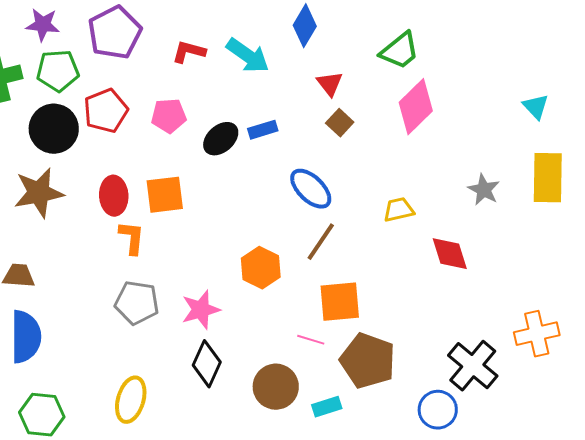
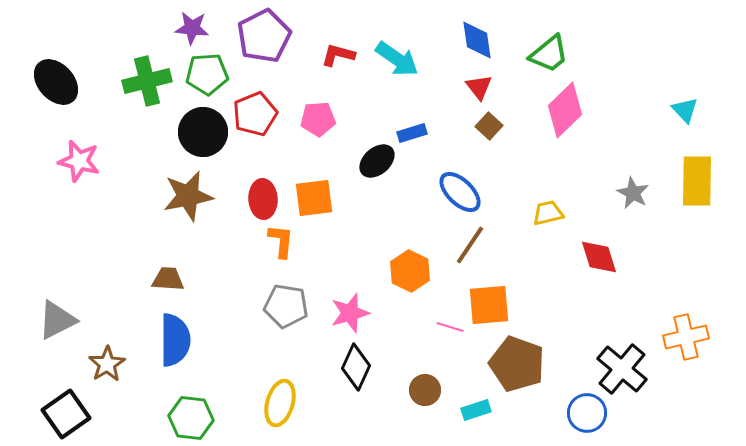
blue diamond: (305, 26) -> (477, 40), moved, turned -39
black ellipse: (221, 139) -> (377, 161), moved
pink line: (311, 340) -> (450, 327), moved
brown circle: (276, 387) -> (425, 390), size x0.7

